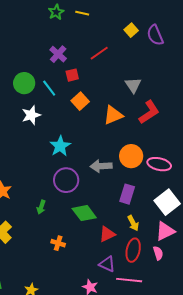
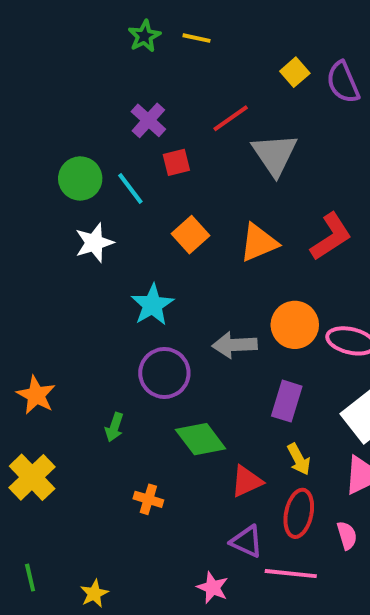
gray triangle: (133, 85) -> (275, 154), moved, size x1.4
orange square: (80, 101) -> (190, 235), moved
pink semicircle: (158, 253) -> (347, 535), moved

